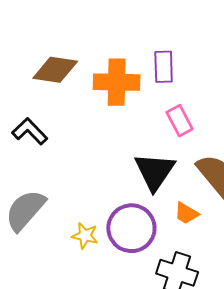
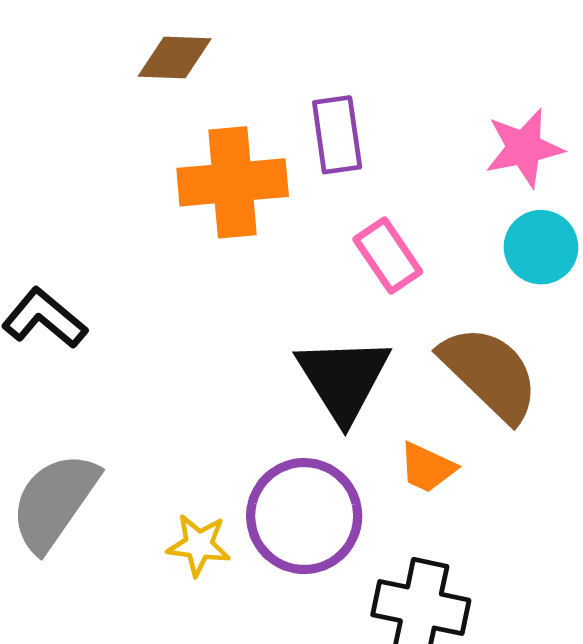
brown diamond: (55, 70) -> (175, 57), moved, size x0.7

